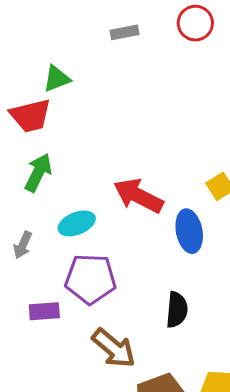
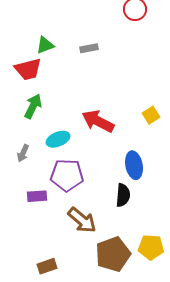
gray rectangle: (124, 32) -> (89, 48), moved
blue ellipse: (189, 231) -> (134, 165), moved

